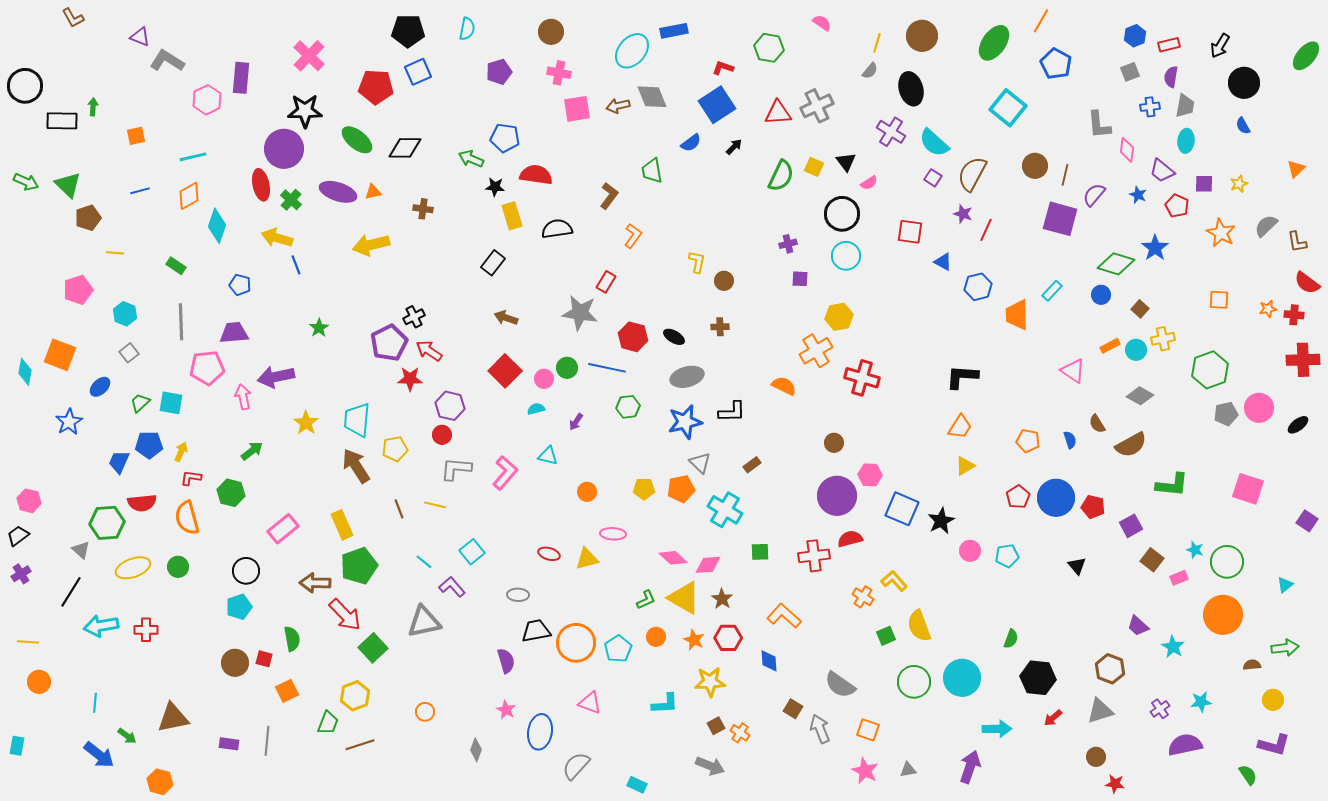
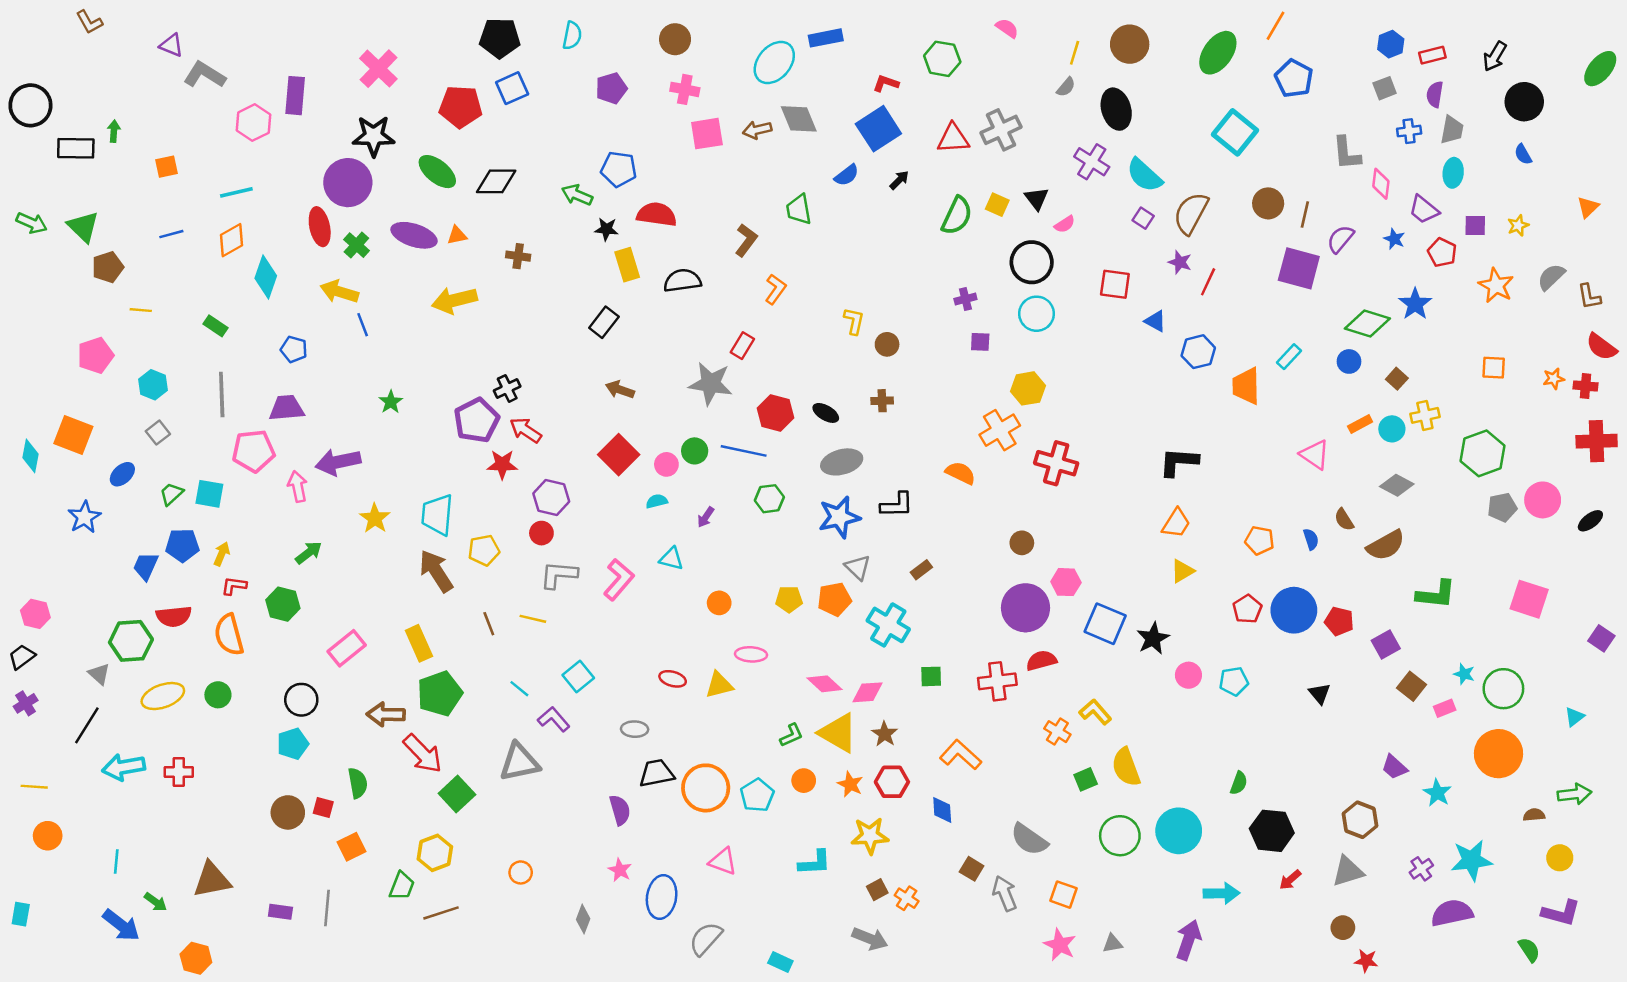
cyan star: (1201, 702) -> (1472, 860), size x1.6

